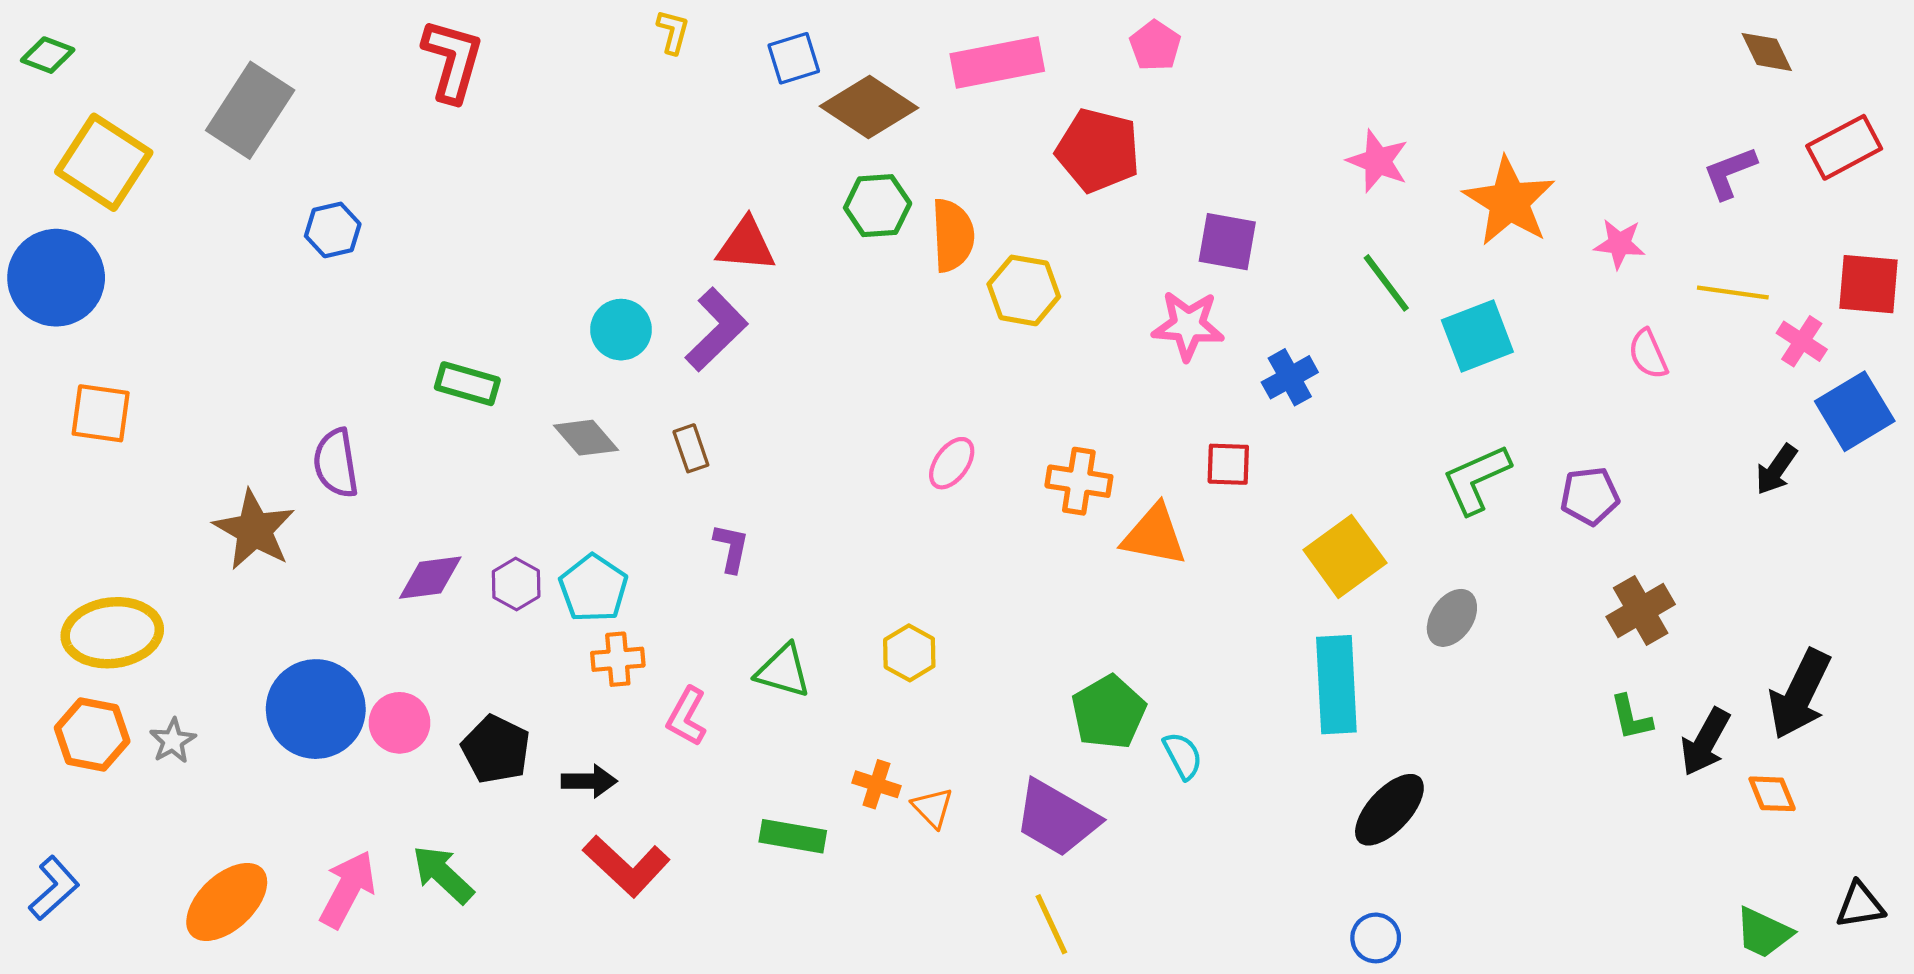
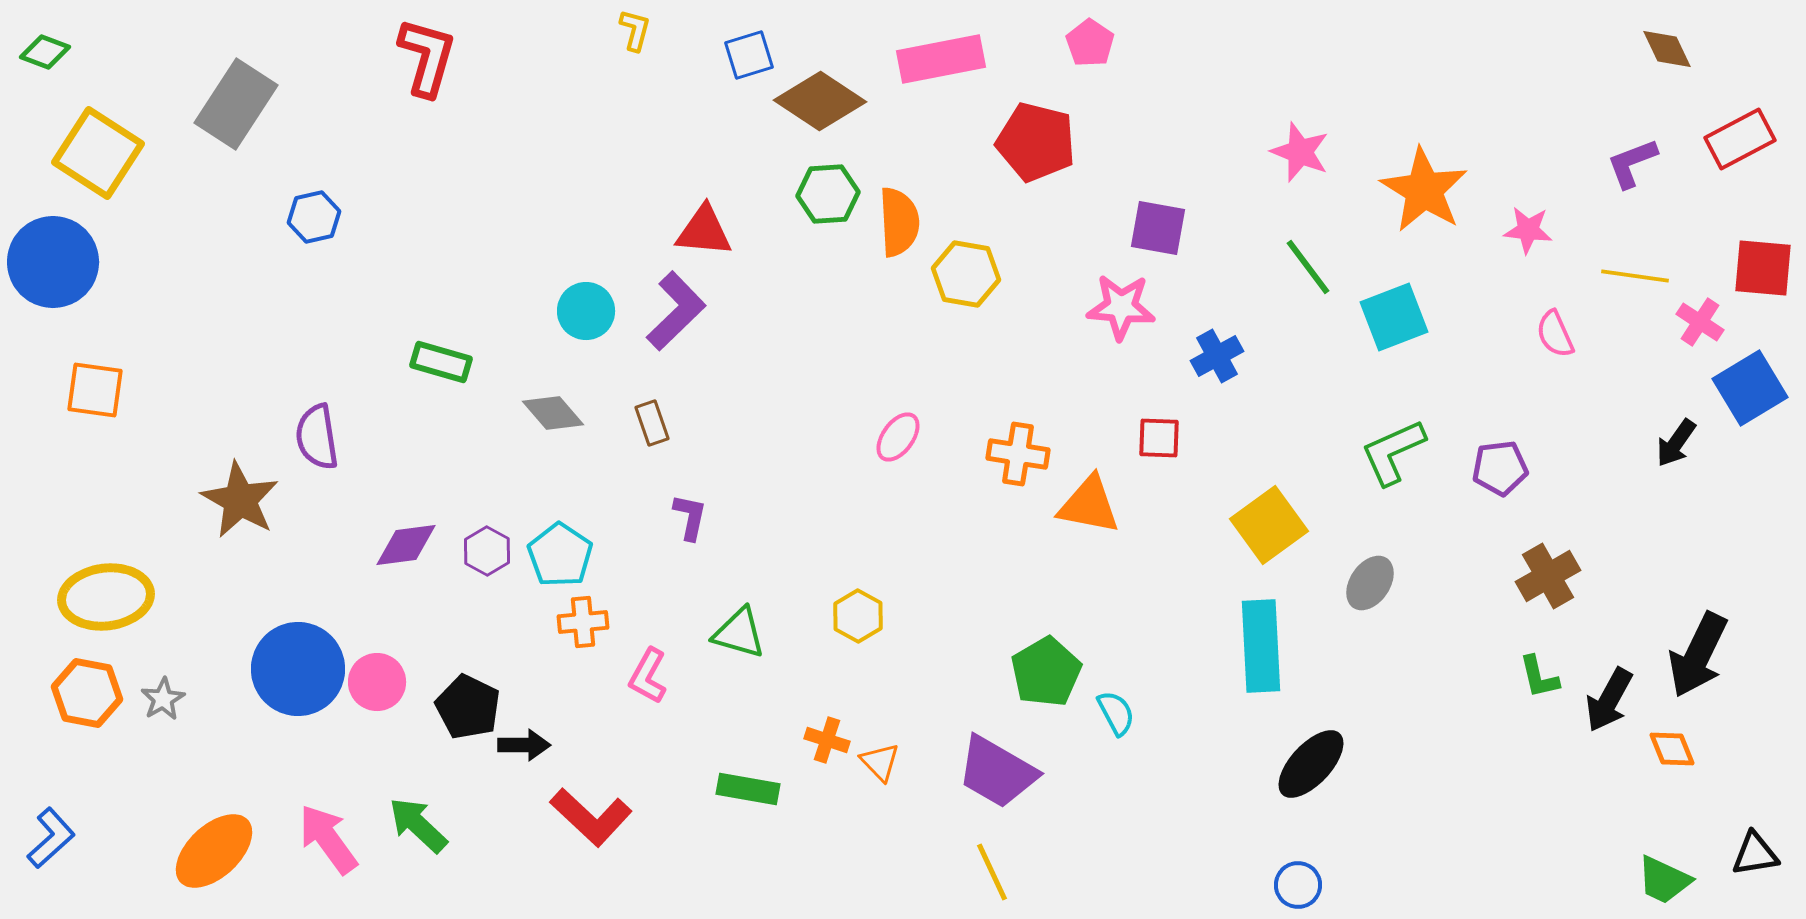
black arrow: (589, 781) -> (524, 745), moved
pink arrow: (348, 889) -> (328, 839), turned -64

